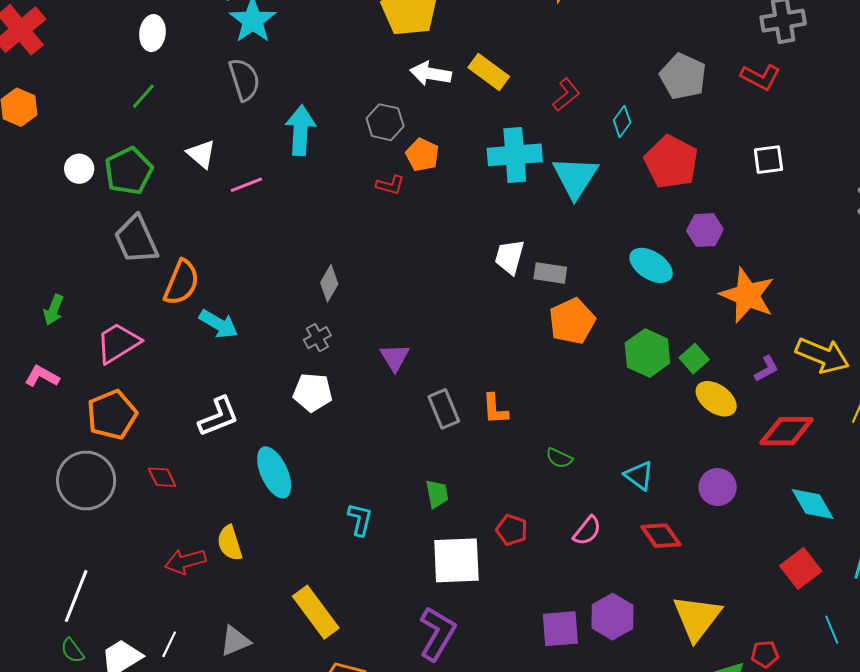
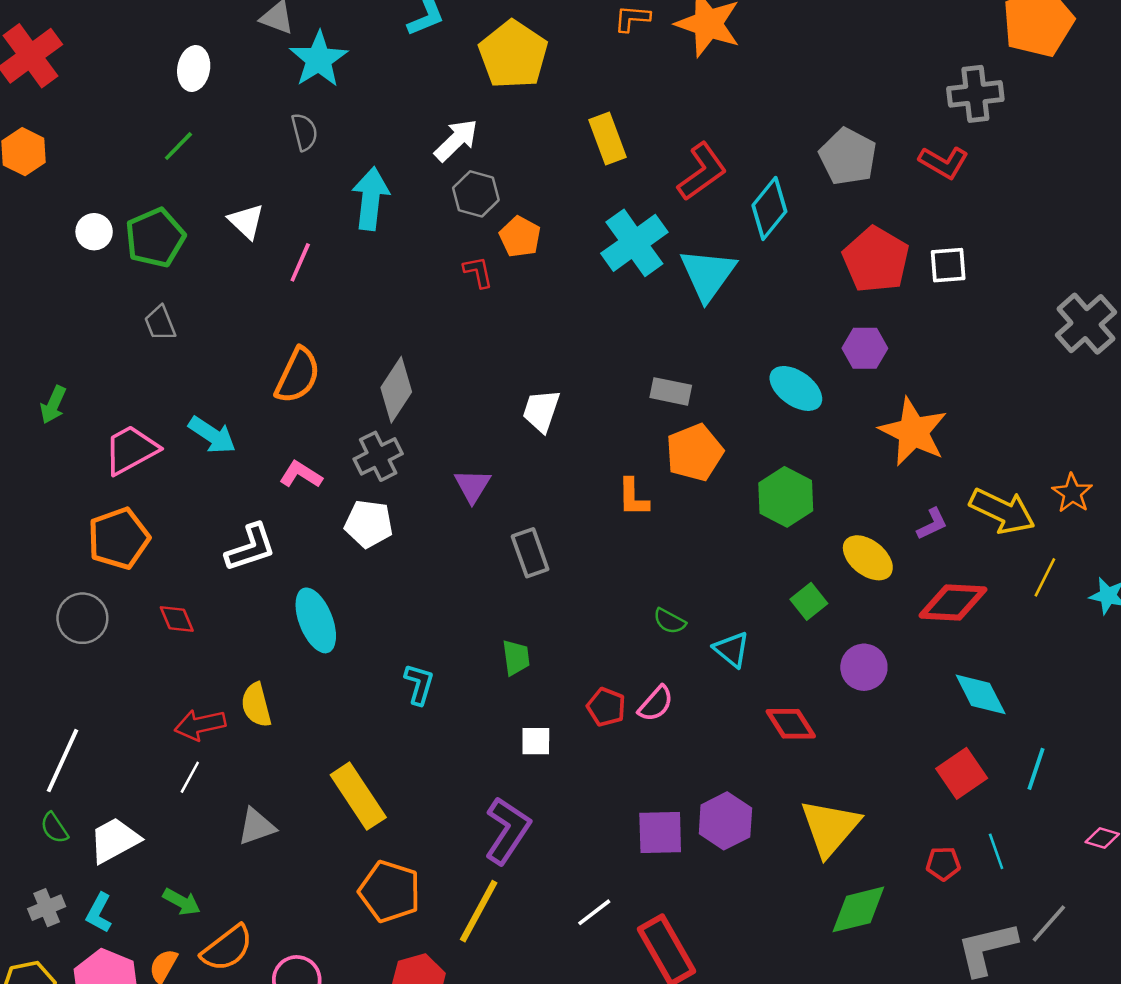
yellow rectangle: (489, 72) -> (608, 139), turned 30
white arrow: (431, 74) -> (456, 140), moved, turned 123
gray semicircle: (244, 79) -> (304, 132), size x0.7
red L-shape: (566, 95) -> (702, 172), size x1.4
cyan diamond: (622, 121) -> (769, 208), size x1.6
cyan cross: (515, 155) -> (634, 243), turned -34
red pentagon: (671, 162) -> (876, 260), moved
pink line: (246, 185) -> (300, 262), turned -48
red L-shape: (390, 185) -> (478, 272), turned -120
gray trapezoid: (136, 240) -> (160, 323), size x0.6
white trapezoid: (510, 257) -> (541, 411), moved
orange semicircle: (182, 282) -> (298, 375), moved
gray diamond: (329, 283) -> (396, 390), size x1.4
cyan arrow: (219, 324) -> (212, 435), moved
gray cross: (317, 338) -> (378, 456), size x1.4
green square: (694, 359) -> (809, 601), moved
pink L-shape: (42, 376) -> (301, 475), moved
orange L-shape: (495, 409) -> (633, 497), moved
cyan triangle: (639, 475) -> (732, 649), moved
gray circle: (86, 481) -> (82, 618), size x0.7
pink semicircle: (587, 531) -> (656, 704), moved
white square: (456, 560) -> (536, 741), size x0.5
white line: (169, 644) -> (190, 777), moved
red pentagon: (765, 654) -> (943, 864), moved

